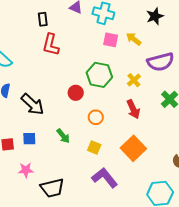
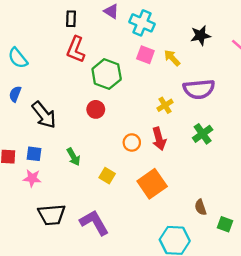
green hexagon: (99, 75) -> (107, 74), moved
orange circle: (96, 117) -> (132, 142), moved
pink star: (26, 170) -> (32, 178), moved
purple L-shape: (105, 178) -> (94, 223), moved

